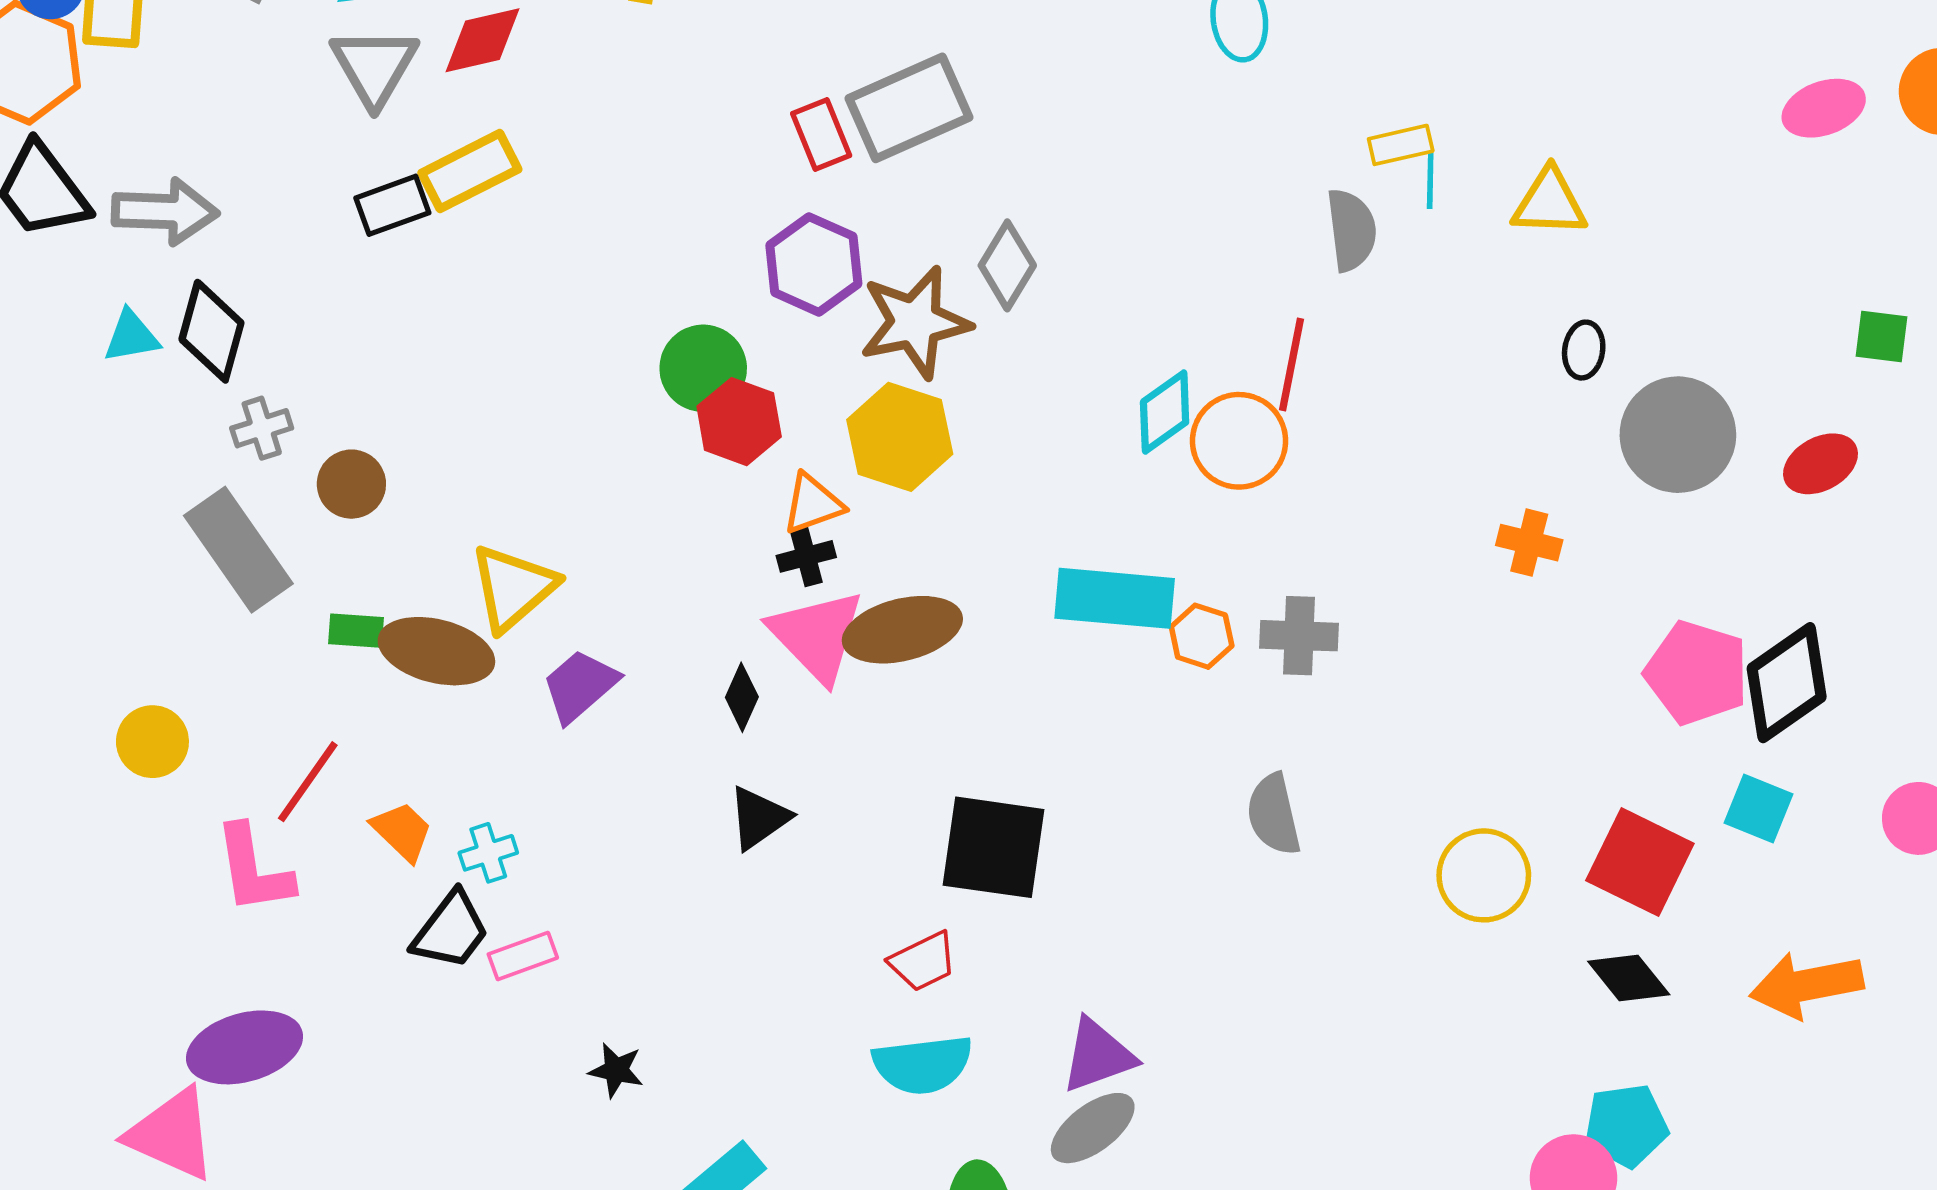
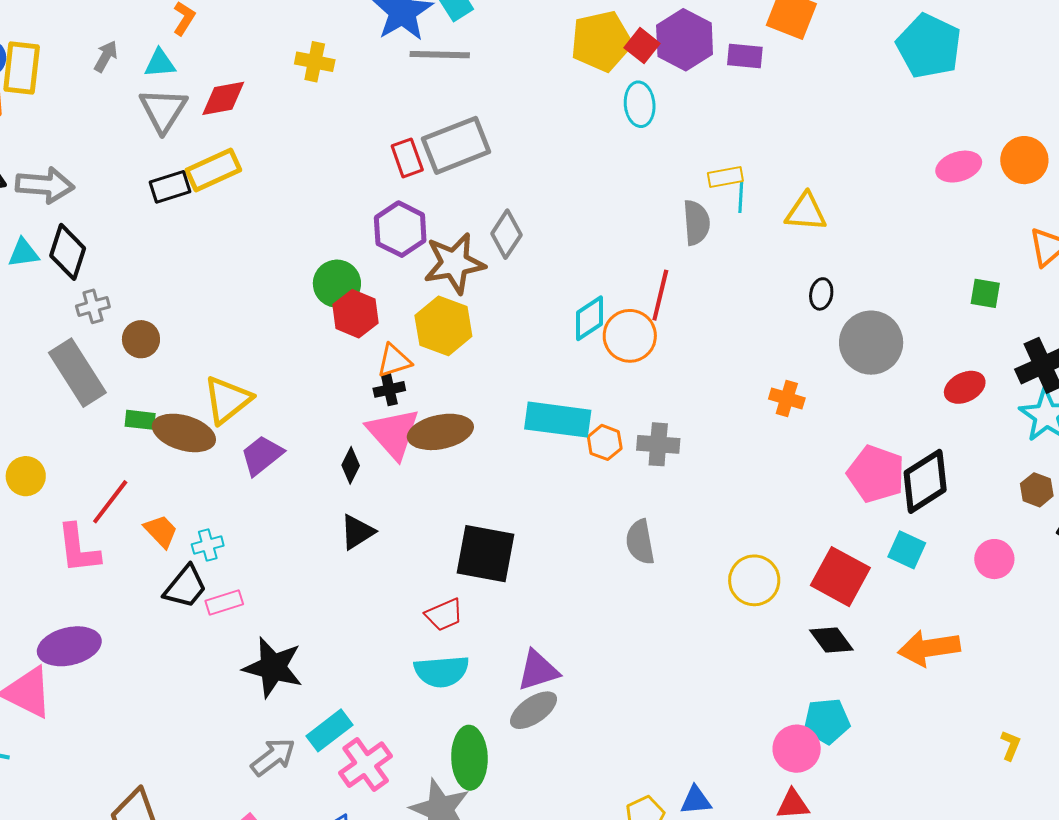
red ellipse: (1821, 464) -> (965, 387), moved
black star: (616, 1070) -> (273, 667), size x2.0

